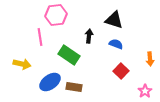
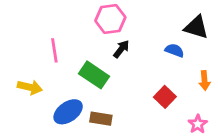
pink hexagon: (56, 15) -> (110, 19), moved
black triangle: (114, 20) -> (196, 27), moved
black arrow: (89, 36) -> (121, 49), turned 32
blue semicircle: (116, 44) -> (175, 50), moved

